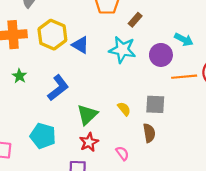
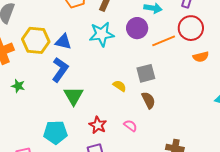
blue L-shape: (58, 88) -> (60, 70), moved
green triangle: (87, 115) -> (74, 96), moved

